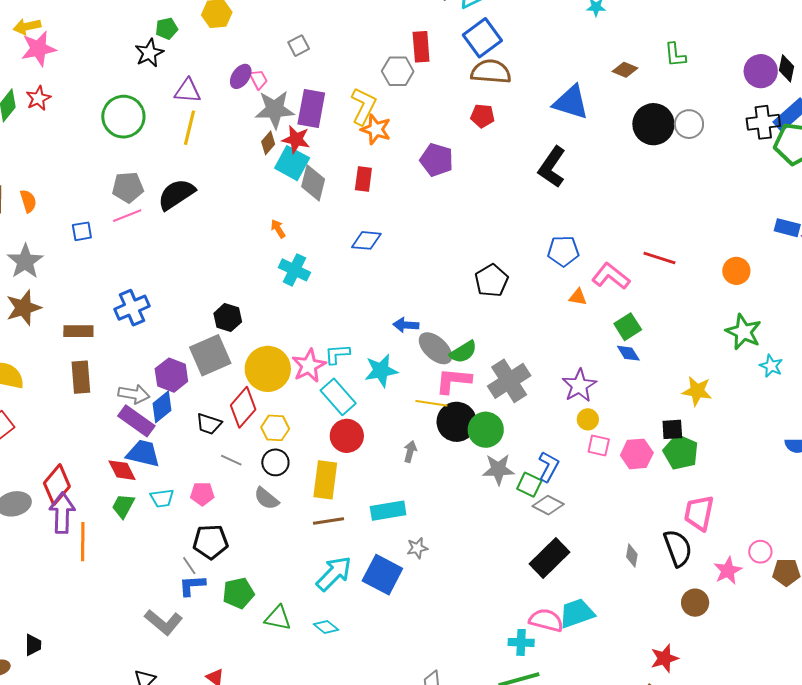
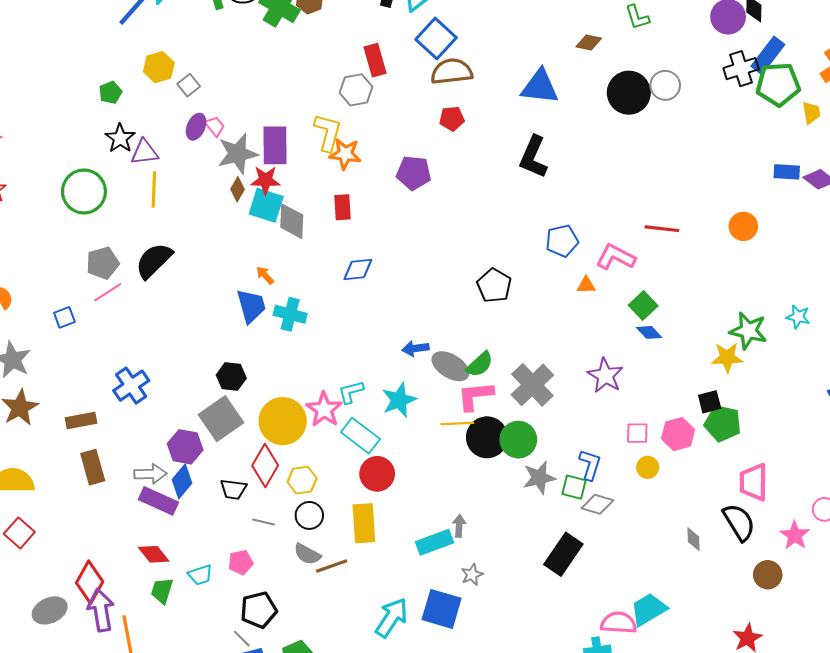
gray square: (299, 46) -> (189, 85), moved
black star: (149, 53) -> (120, 138), moved
green star: (743, 332) -> (748, 331), moved
yellow circle: (588, 419) -> (648, 467), moved
gray arrow: (410, 452) -> (459, 526), moved
blue trapezoid: (143, 453) -> (251, 306), moved, turned 72
brown line: (329, 521) -> (332, 566), moved
black rectangle: (549, 558) -> (563, 554), moved

